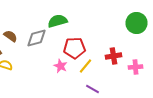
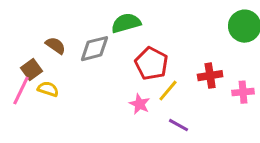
red pentagon: (74, 48) -> (152, 64), turned 30
pink star: (60, 66) -> (140, 104), moved

